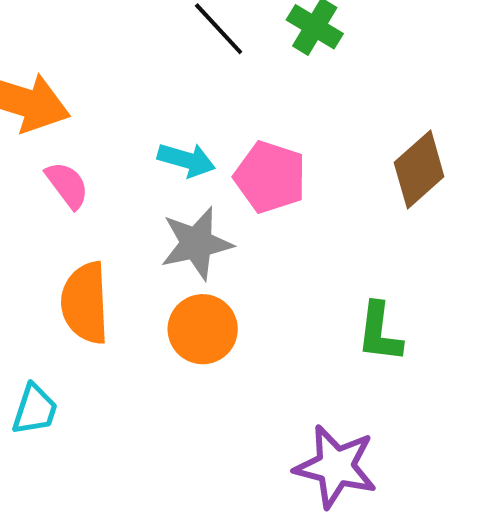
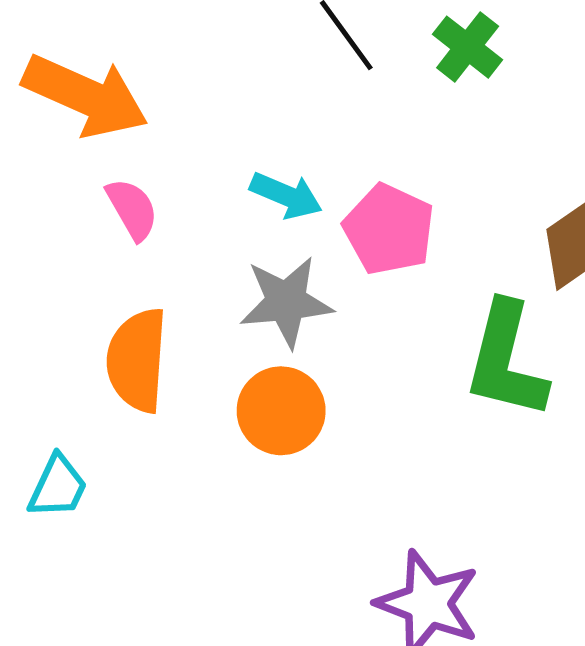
green L-shape: (380, 332) -> (506, 360), moved, size x1.5

